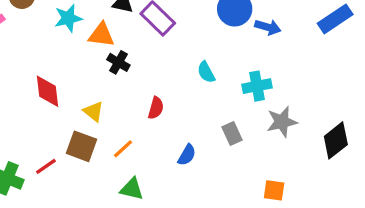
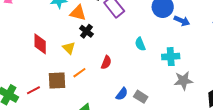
yellow triangle: (93, 111) -> (69, 48), moved
gray rectangle: (232, 134) -> (141, 97), moved, turned -40
brown square: (82, 146) -> (57, 81), turned -30
orange line: (123, 149) -> (79, 73), moved

